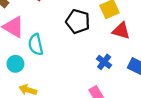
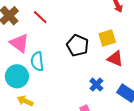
cyan circle: (15, 64) -> (17, 76), size x1.5

